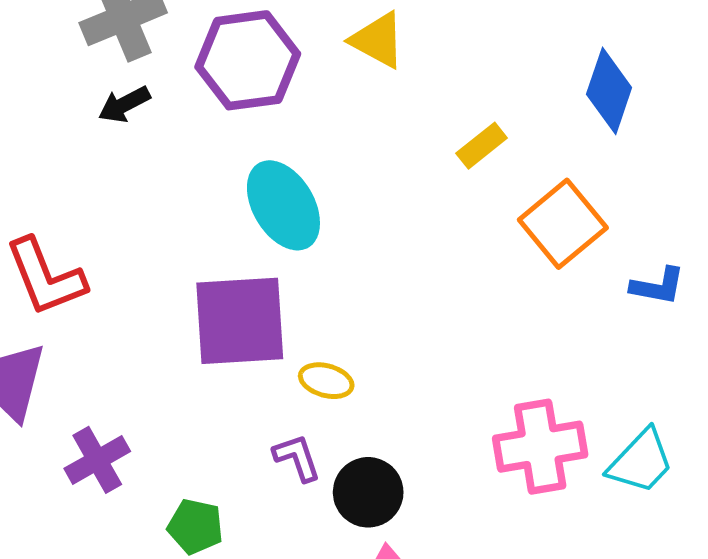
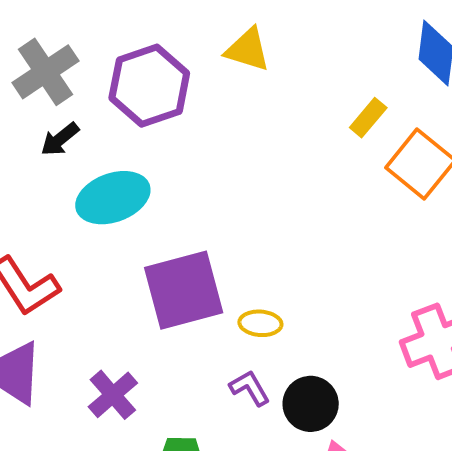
yellow rectangle: (482, 146) -> (368, 118), moved
cyan ellipse: (283, 205) -> (113, 198), moved, turned -68
purple cross: (97, 460) -> (113, 395), moved

